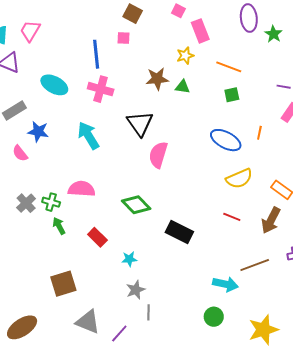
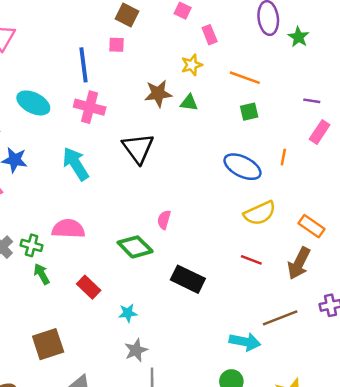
pink rectangle: (200, 31) -> (210, 35), size x0.7
pink semicircle: (158, 155) -> (164, 220), moved, size x0.6

